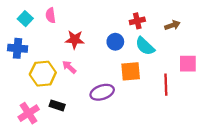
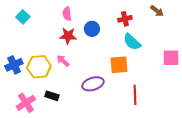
pink semicircle: (51, 15) -> (67, 14), moved
brown arrow: (172, 25) -> (157, 11), moved, turned 56
blue circle: (115, 42) -> (92, 29), moved
blue cross: (18, 48) -> (14, 65), moved, turned -30
red line: (166, 85) -> (135, 95), moved

